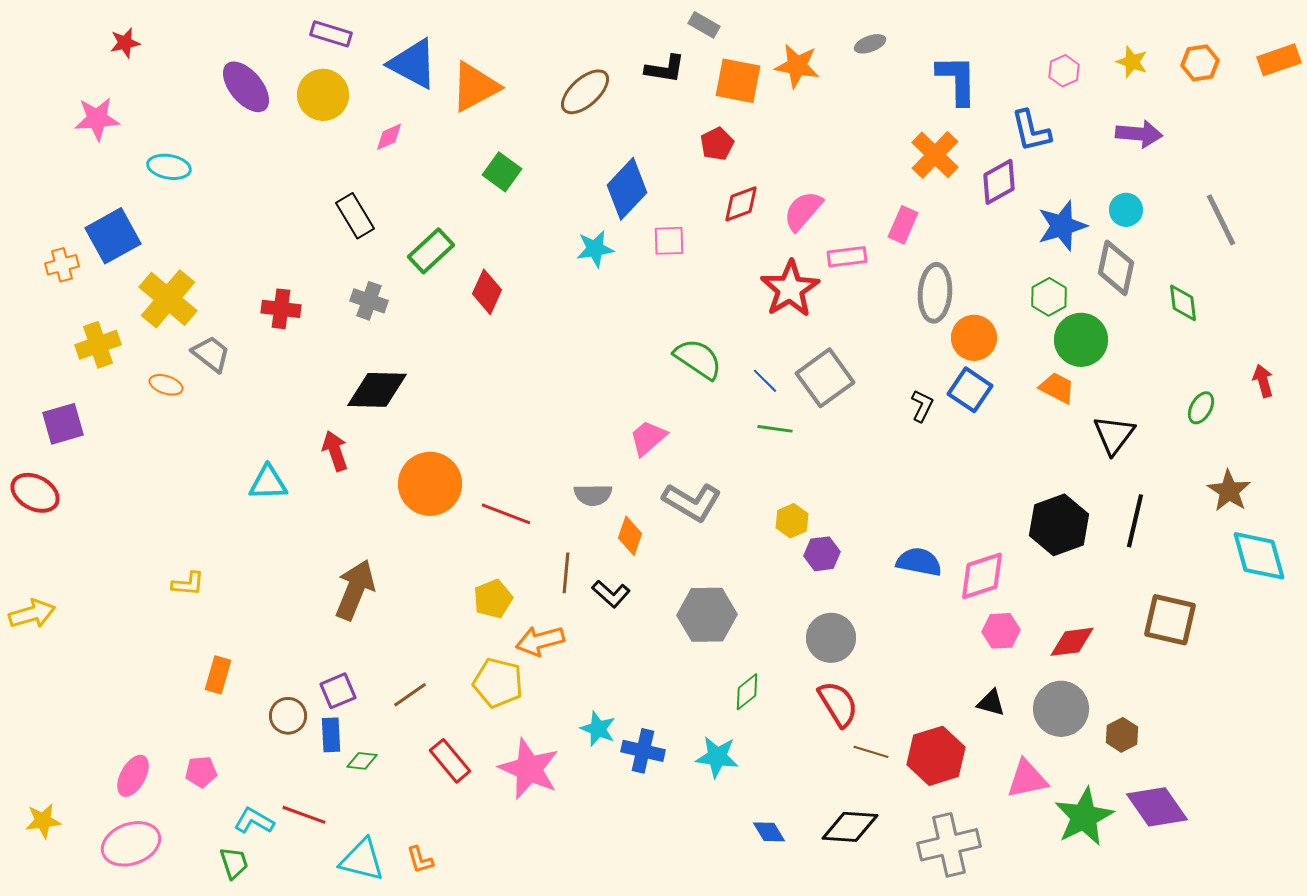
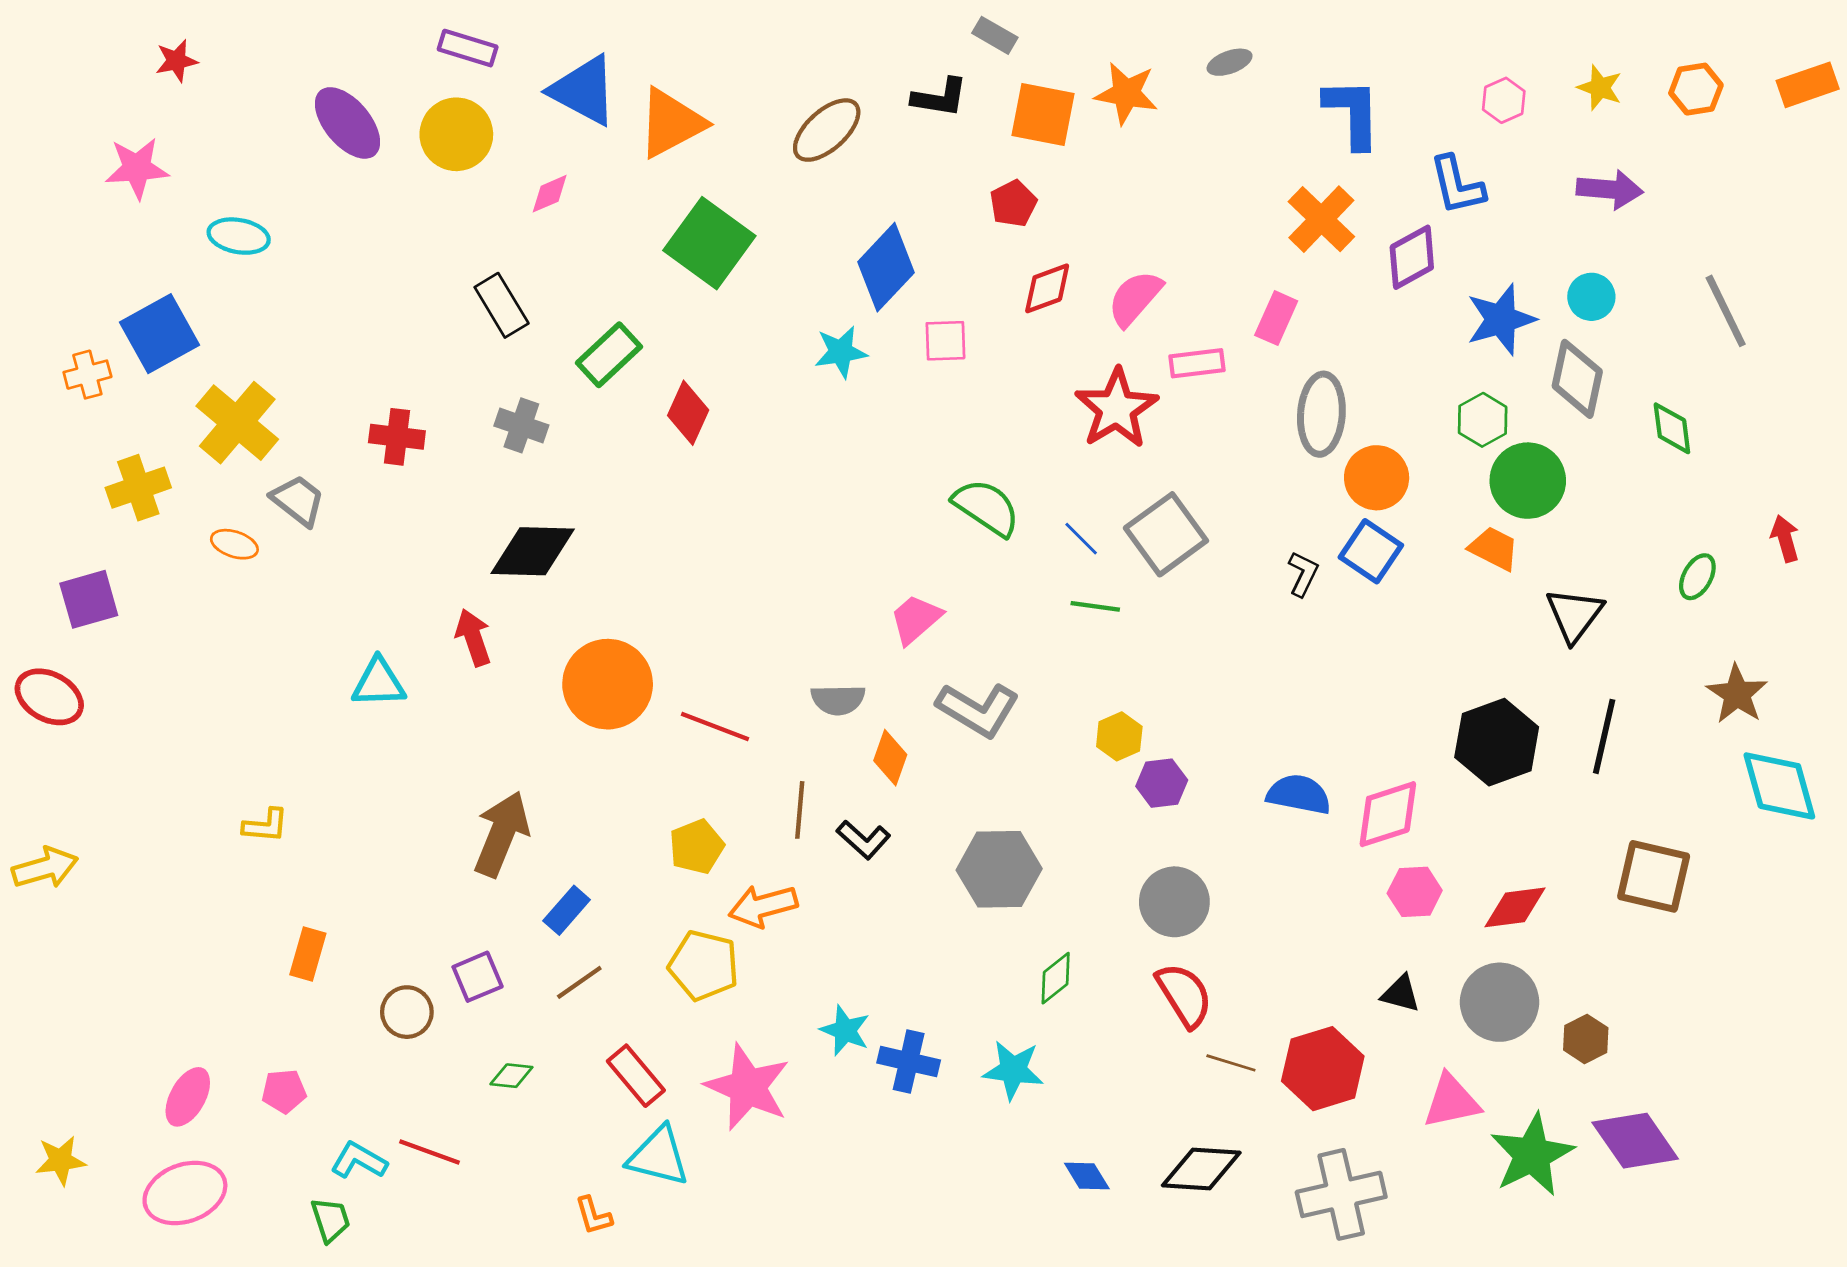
green square: (502, 172) -> (709, 243), size x1.6
blue rectangle: (331, 735) -> (567, 910), moved, turned 44
cyan triangle: (362, 860) -> (658, 1156), moved

